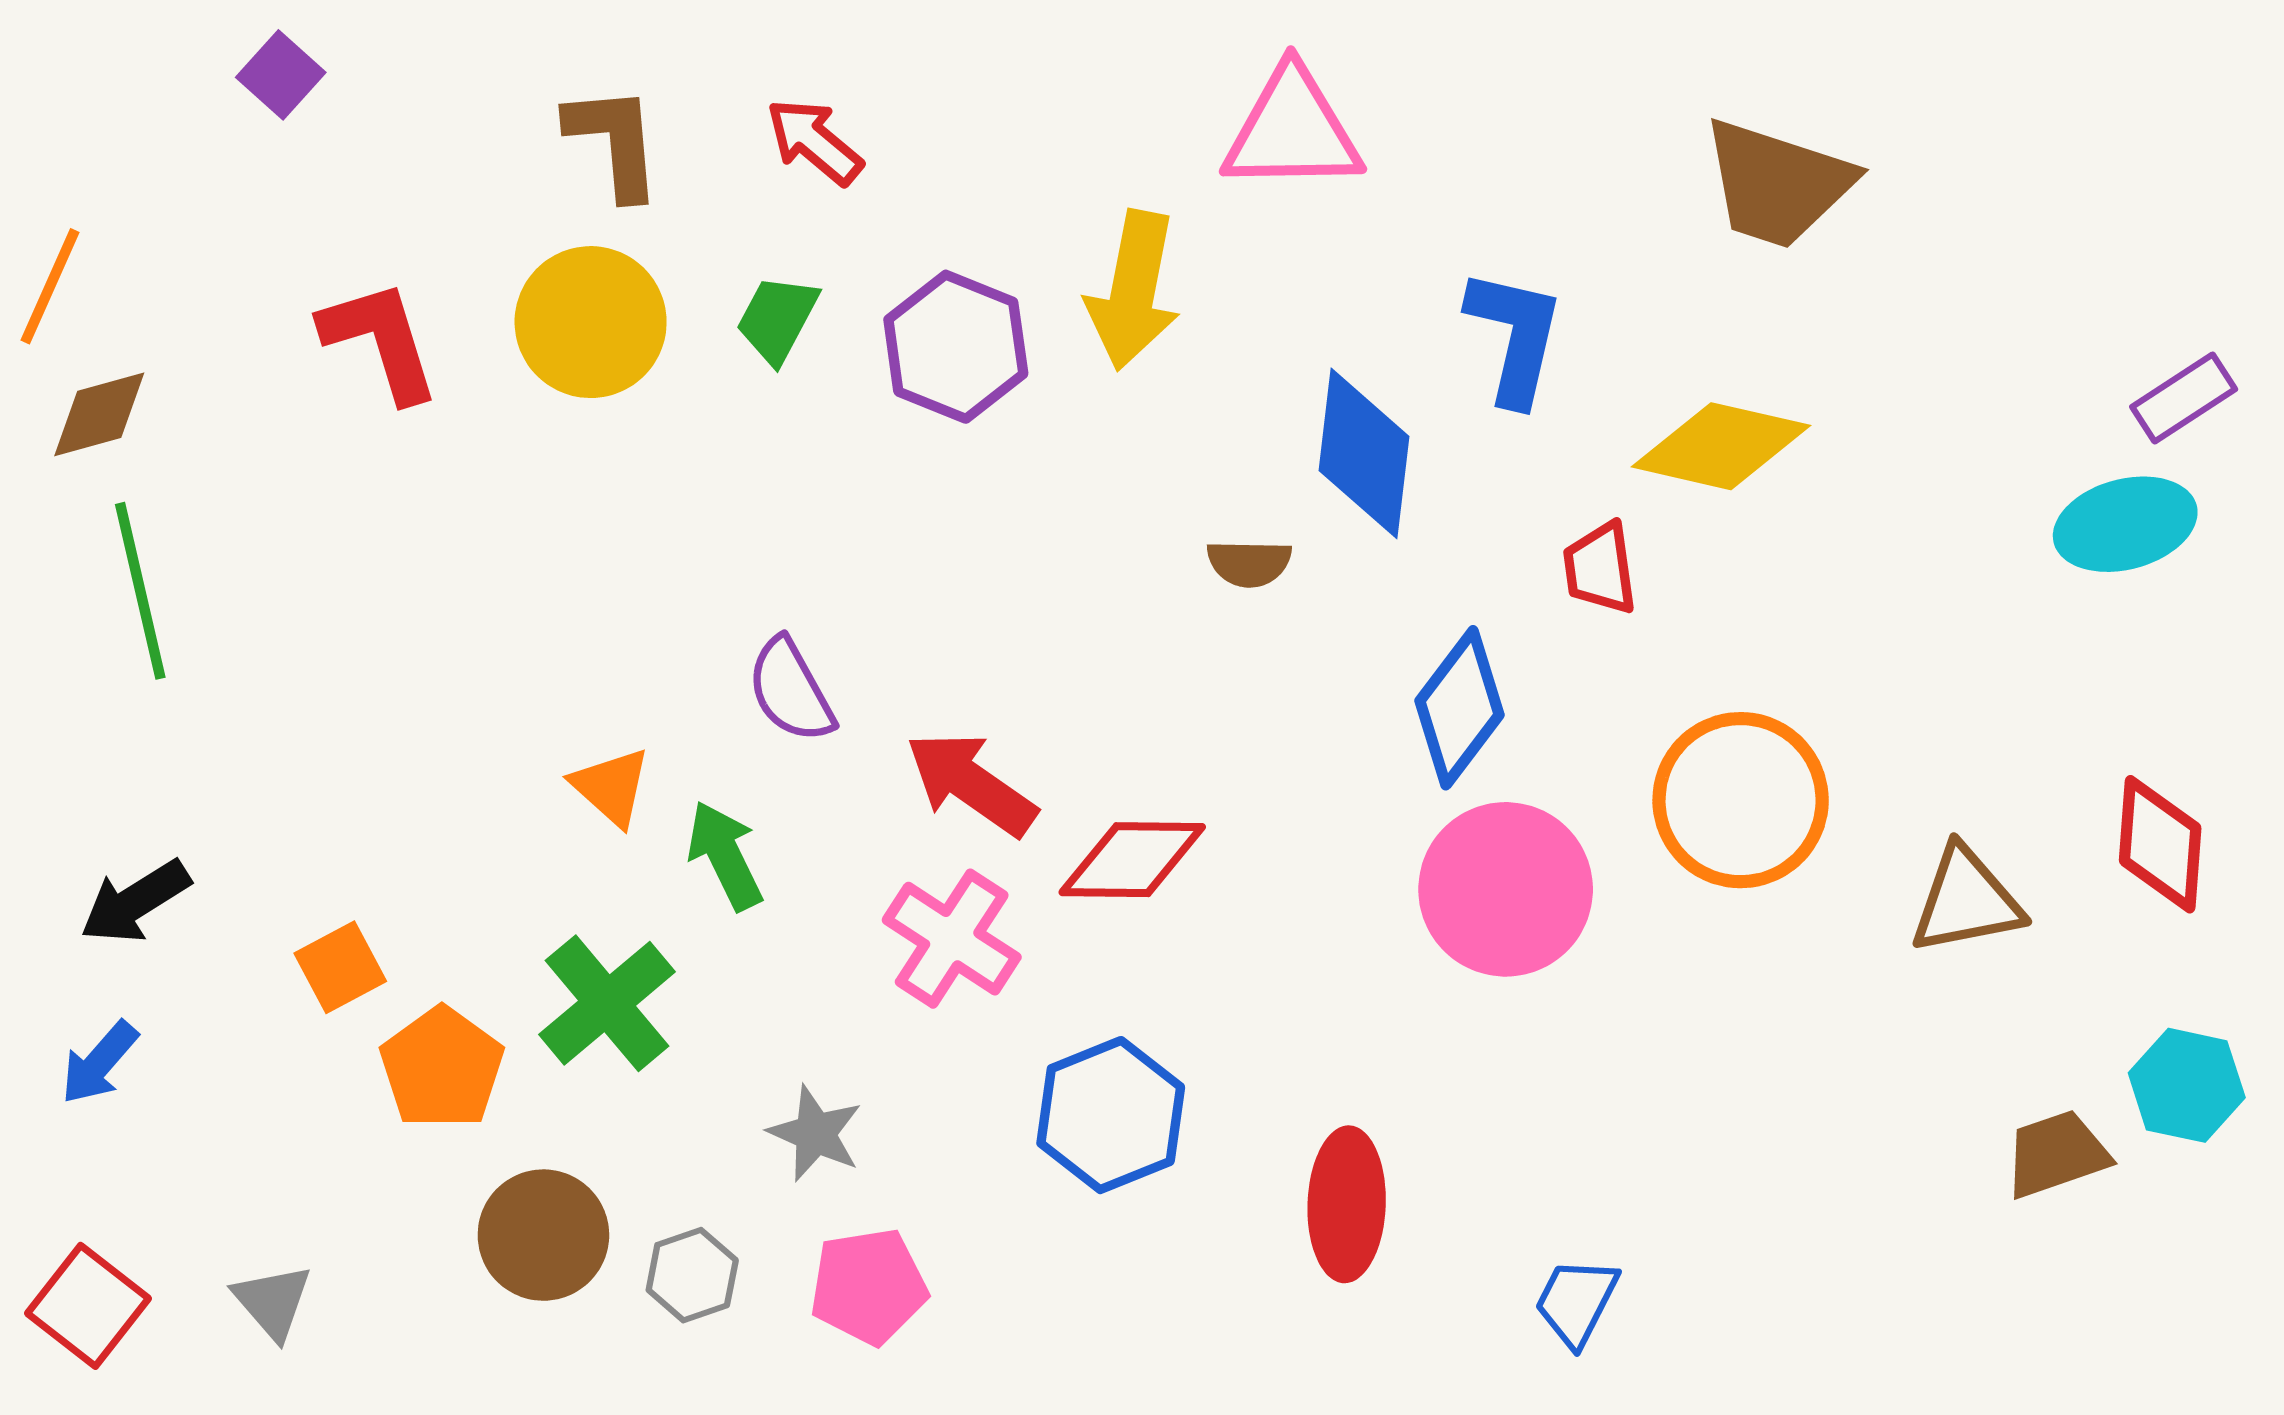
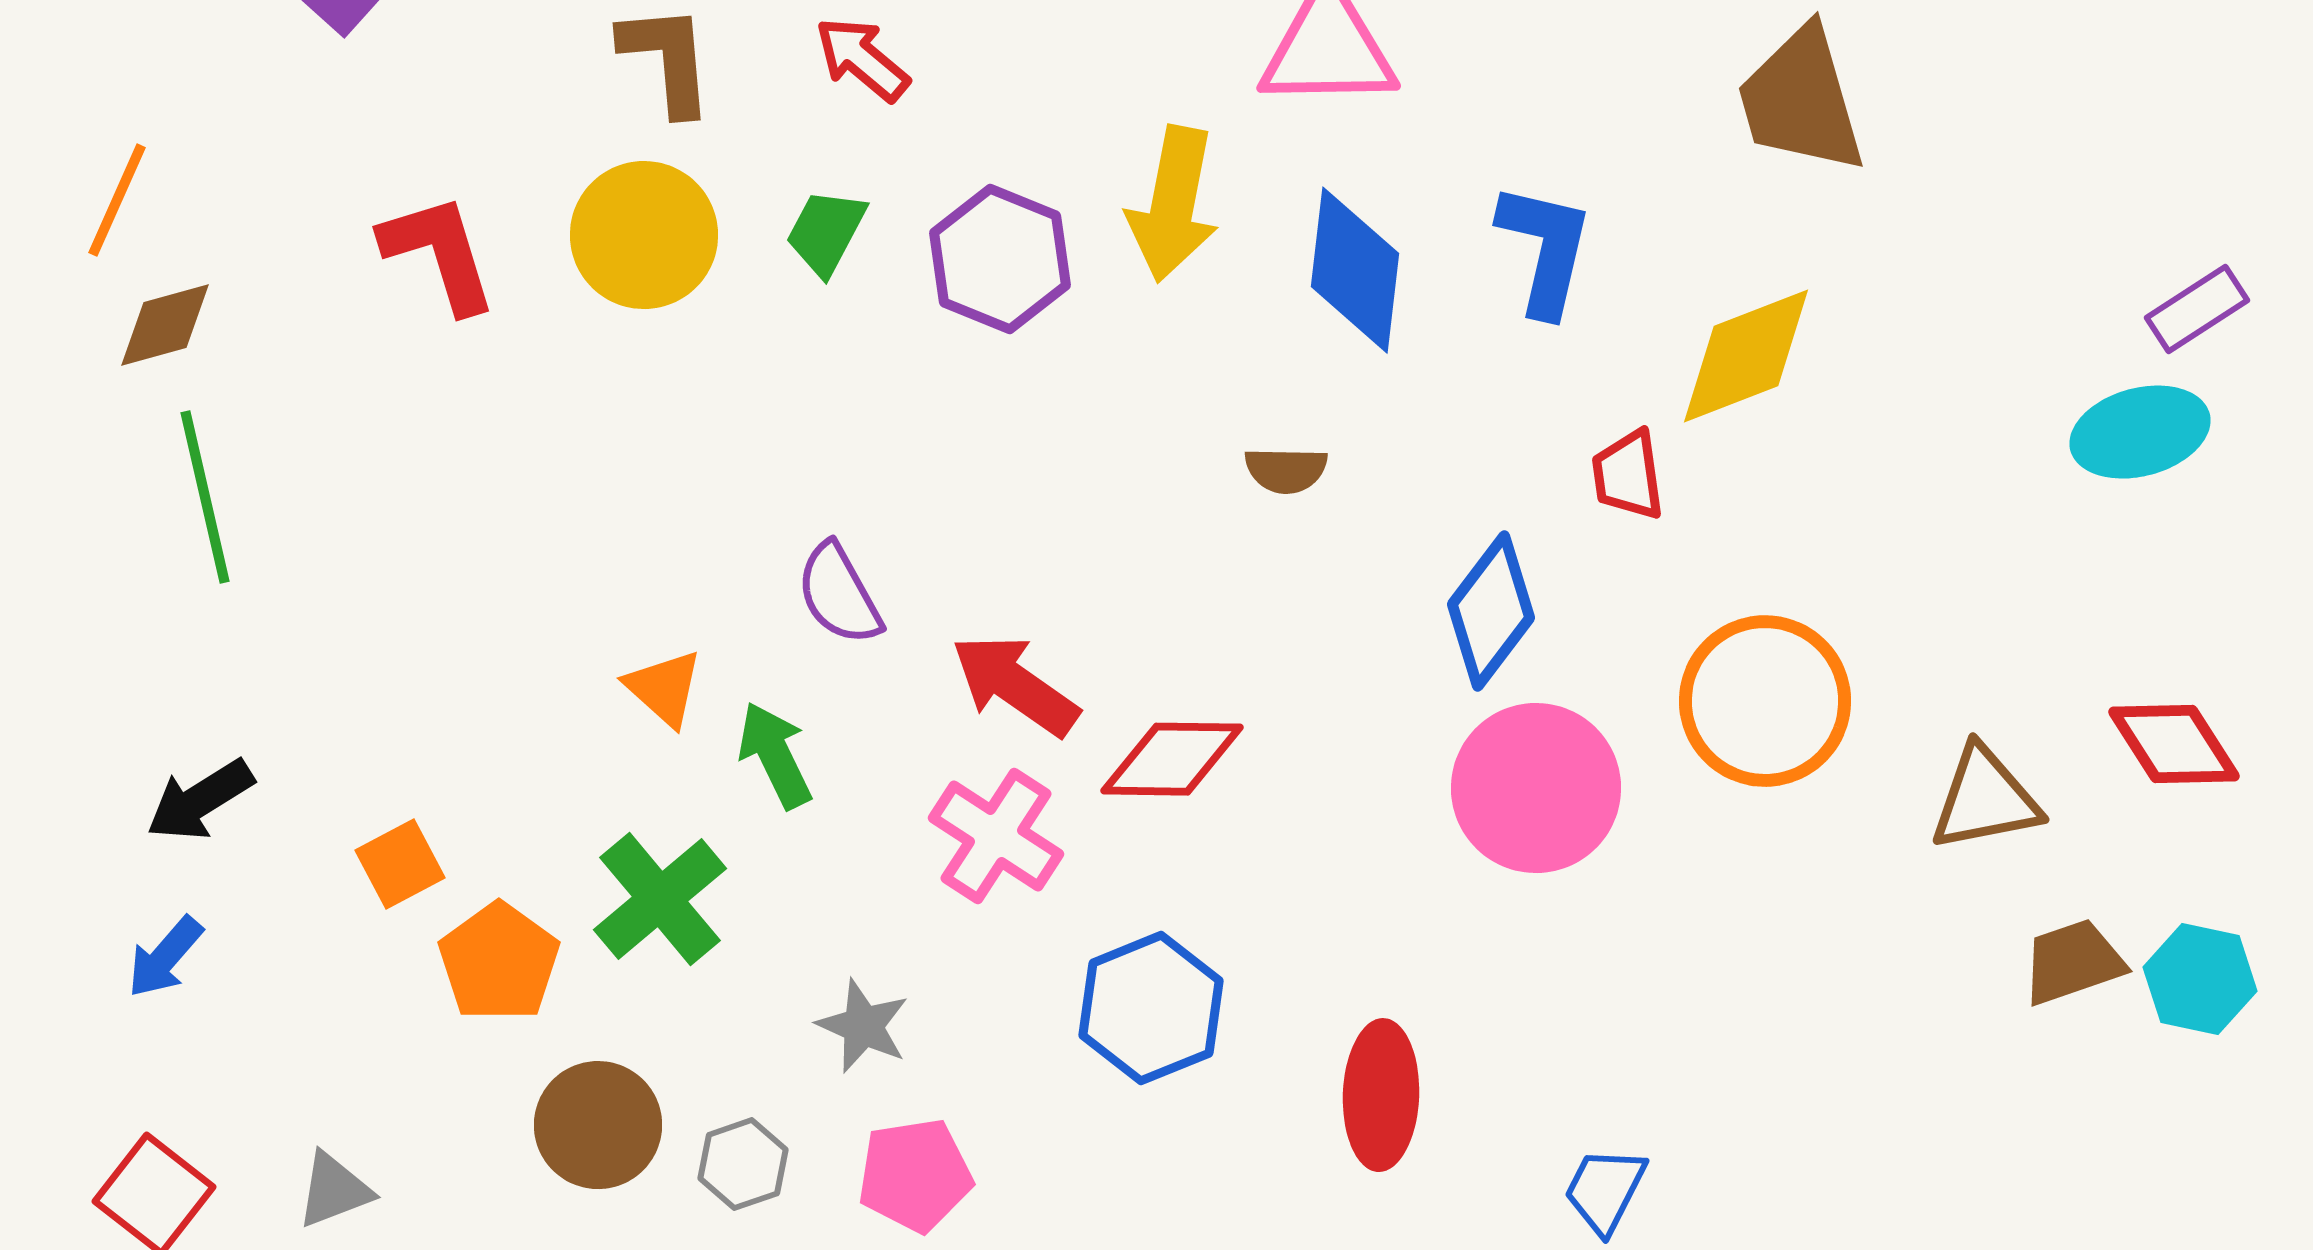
brown trapezoid: (1777, 184) -> (1801, 100), turned 56
yellow diamond: (1721, 446) -> (1746, 356), turned -34
blue diamond: (1364, 453) -> (1355, 270), moved
red diamond: (2160, 844) -> (2174, 744), turned -37
brown trapezoid: (2056, 1154) -> (2073, 962), moved
gray triangle: (273, 1302) -> (334, 1190), turned 50

